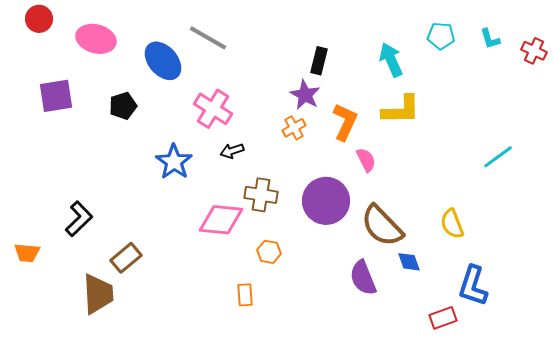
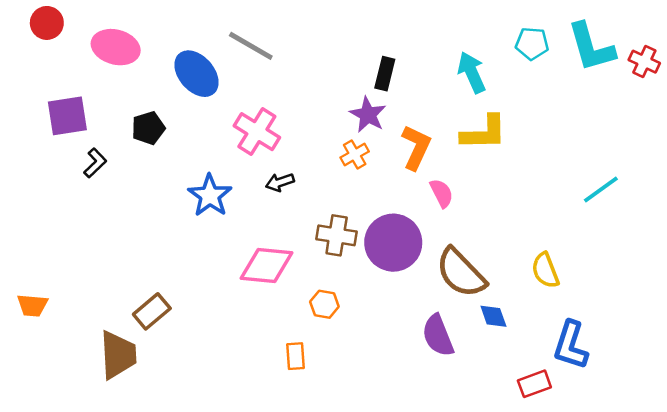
cyan L-shape: (490, 39) -> (591, 47), size x2.0
brown cross: (261, 195) -> (337, 235), moved
black L-shape: (79, 219) -> (95, 163), moved, size x0.7

